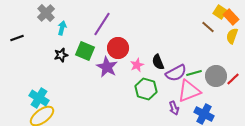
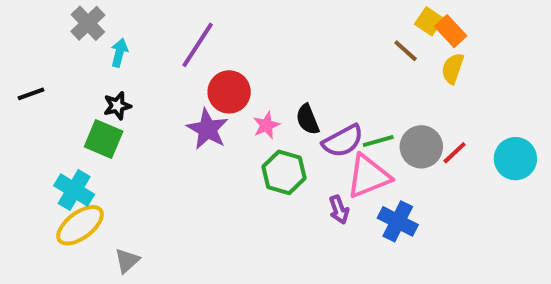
black line: (17, 38) -> (31, 94), moved
green square: (85, 51) -> (104, 139), moved

